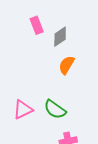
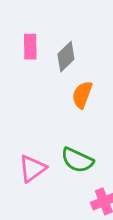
pink rectangle: (37, 25) -> (30, 47), turned 30

